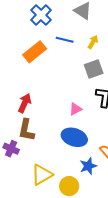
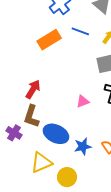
blue ellipse: (74, 137) -> (56, 134), moved
blue star: (88, 166) -> (83, 146), moved

